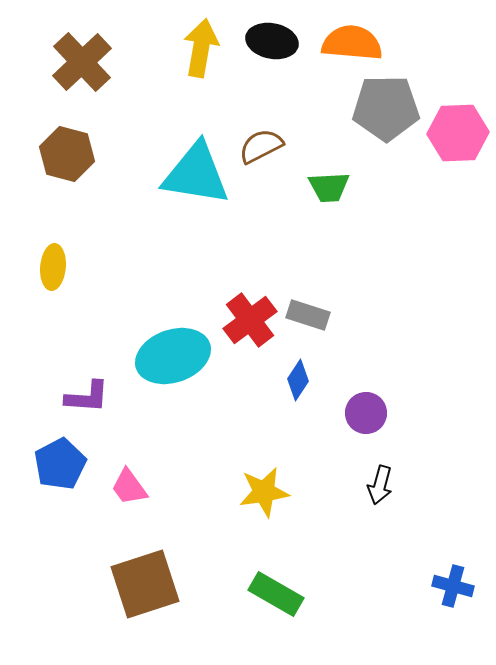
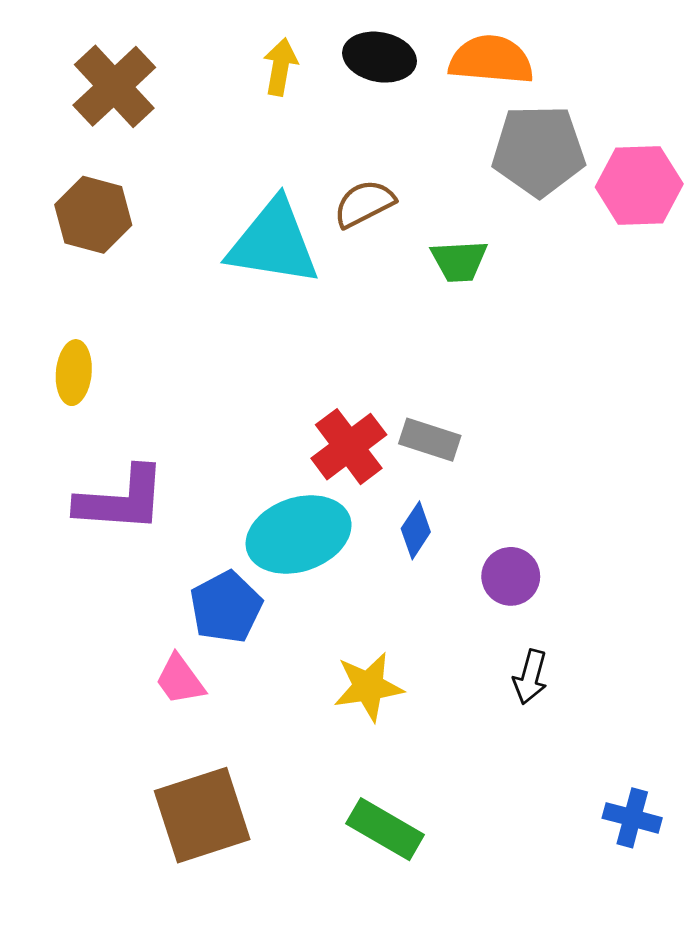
yellow arrow: (201, 48) -> (280, 67), size x0.7
cyan ellipse: (173, 356) -> (299, 535), moved
purple L-shape: (87, 397) -> (121, 500), moved, size x1.5
blue pentagon: (60, 464) -> (226, 607), moved

